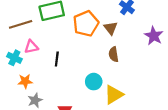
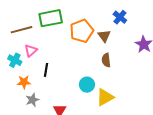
pink triangle: (31, 47) -> (31, 51), turned -32
black line: (57, 59) -> (46, 70), moved

